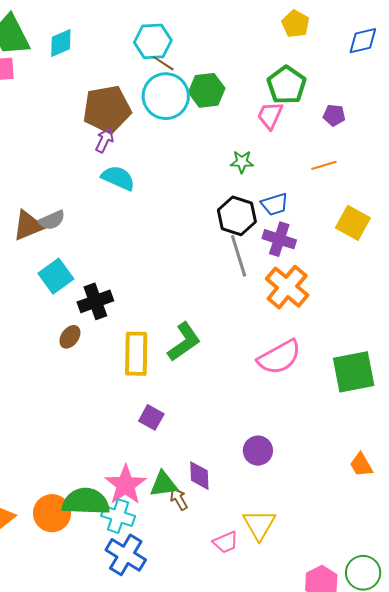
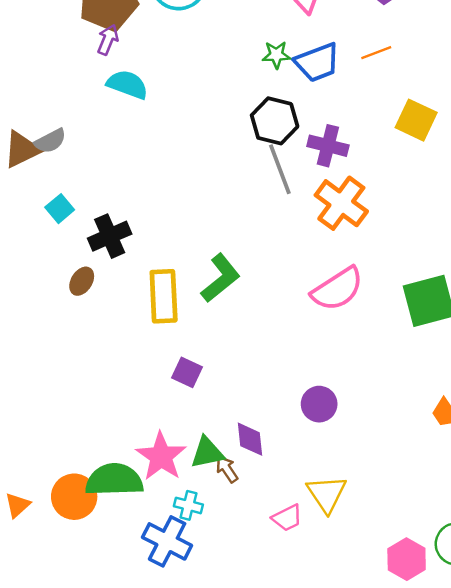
blue trapezoid: (275, 204) -> (317, 62), moved, size x1.4
cyan square: (56, 276) -> (60, 209), size x0.7
cyan cross: (118, 516) -> (188, 505), moved, size x0.7

